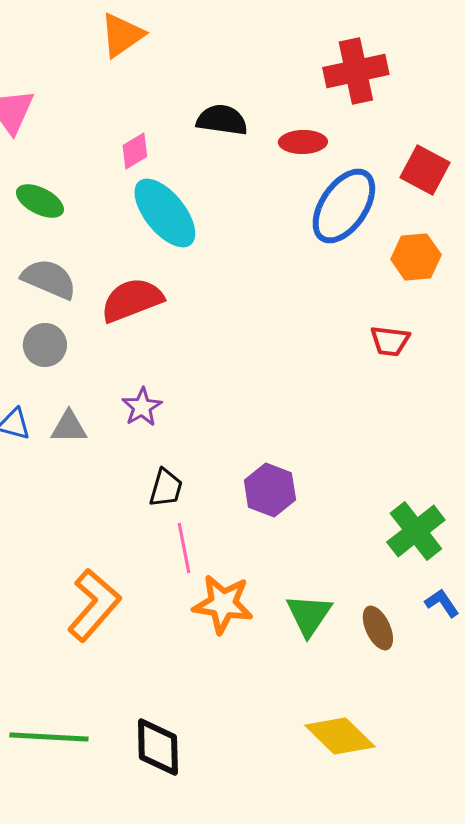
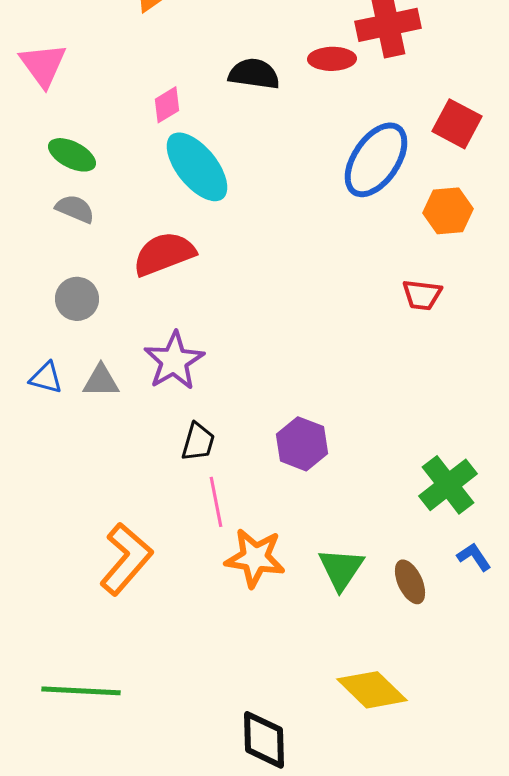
red ellipse: (303, 142) -> (332, 59), moved
gray semicircle: (49, 279) -> (75, 209), moved, size x0.7
purple star: (142, 407) -> (174, 361), size x1.5
black diamond: (158, 747) -> (264, 740), moved

